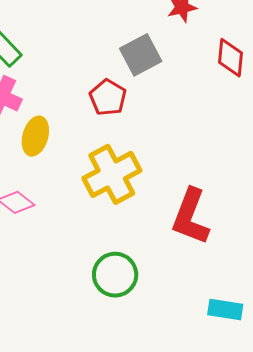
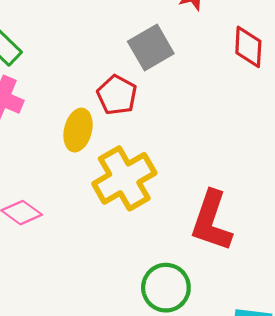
yellow ellipse: (35, 136) -> (78, 130), moved
green circle: (115, 275) -> (166, 288), moved

